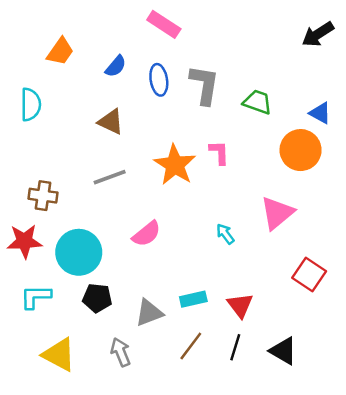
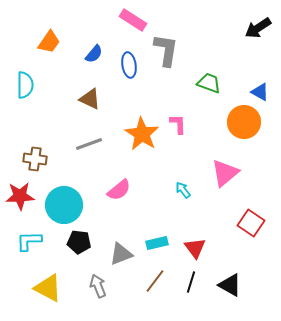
gray L-shape: (204, 85) -> (166, 50), moved

